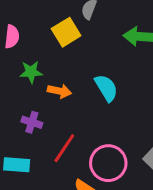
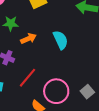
orange arrow: (59, 91) -> (28, 39), turned -42

